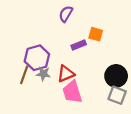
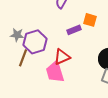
gray star: (43, 74) -> (17, 35), moved
pink trapezoid: (72, 92) -> (55, 72), moved

